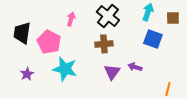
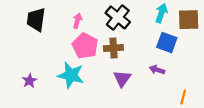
brown square: (173, 18) -> (189, 20), size x1.5
black trapezoid: (22, 33) -> (36, 20), moved
pink pentagon: (49, 42) -> (85, 46), moved
purple arrow: (135, 67) -> (157, 70), moved

